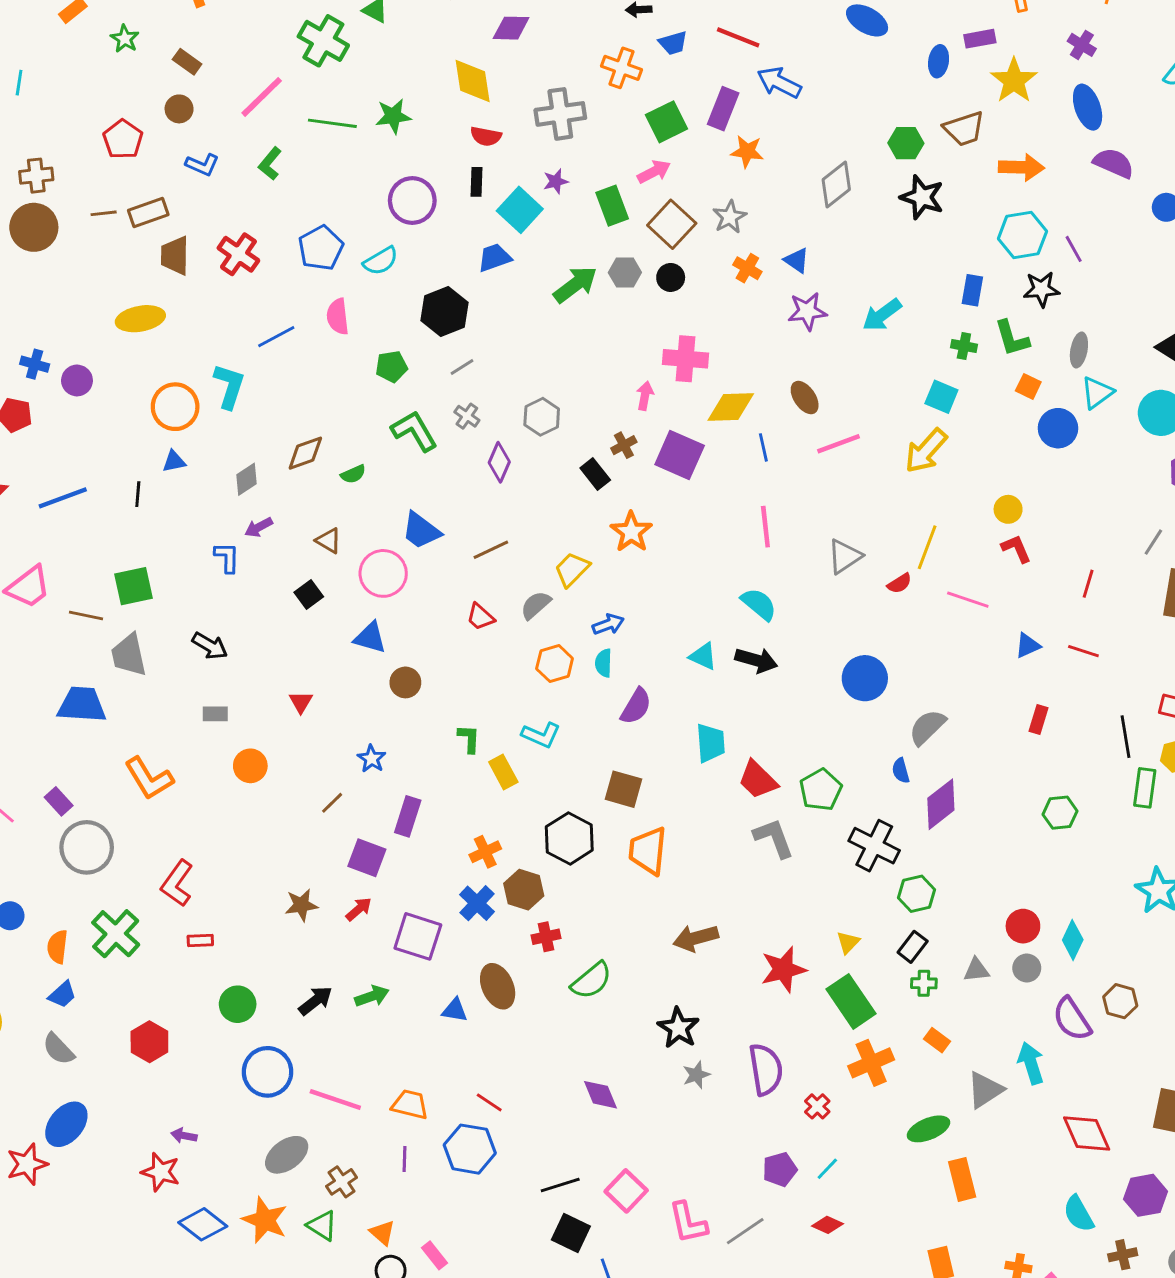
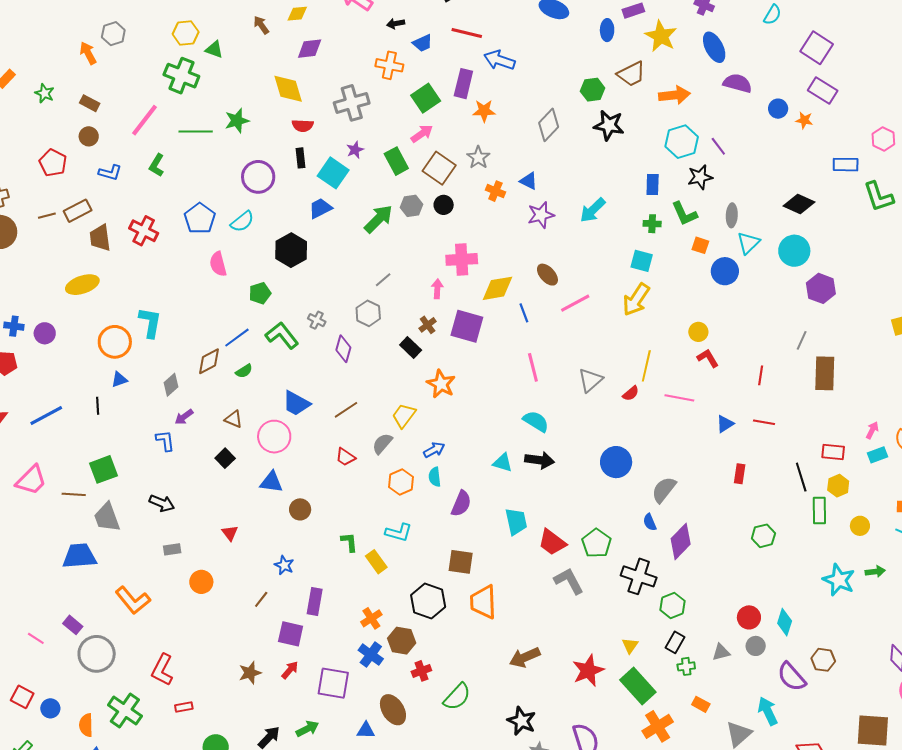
blue line: (276, 337) -> (237, 338), moved
gray line: (462, 367) -> (383, 280), moved

